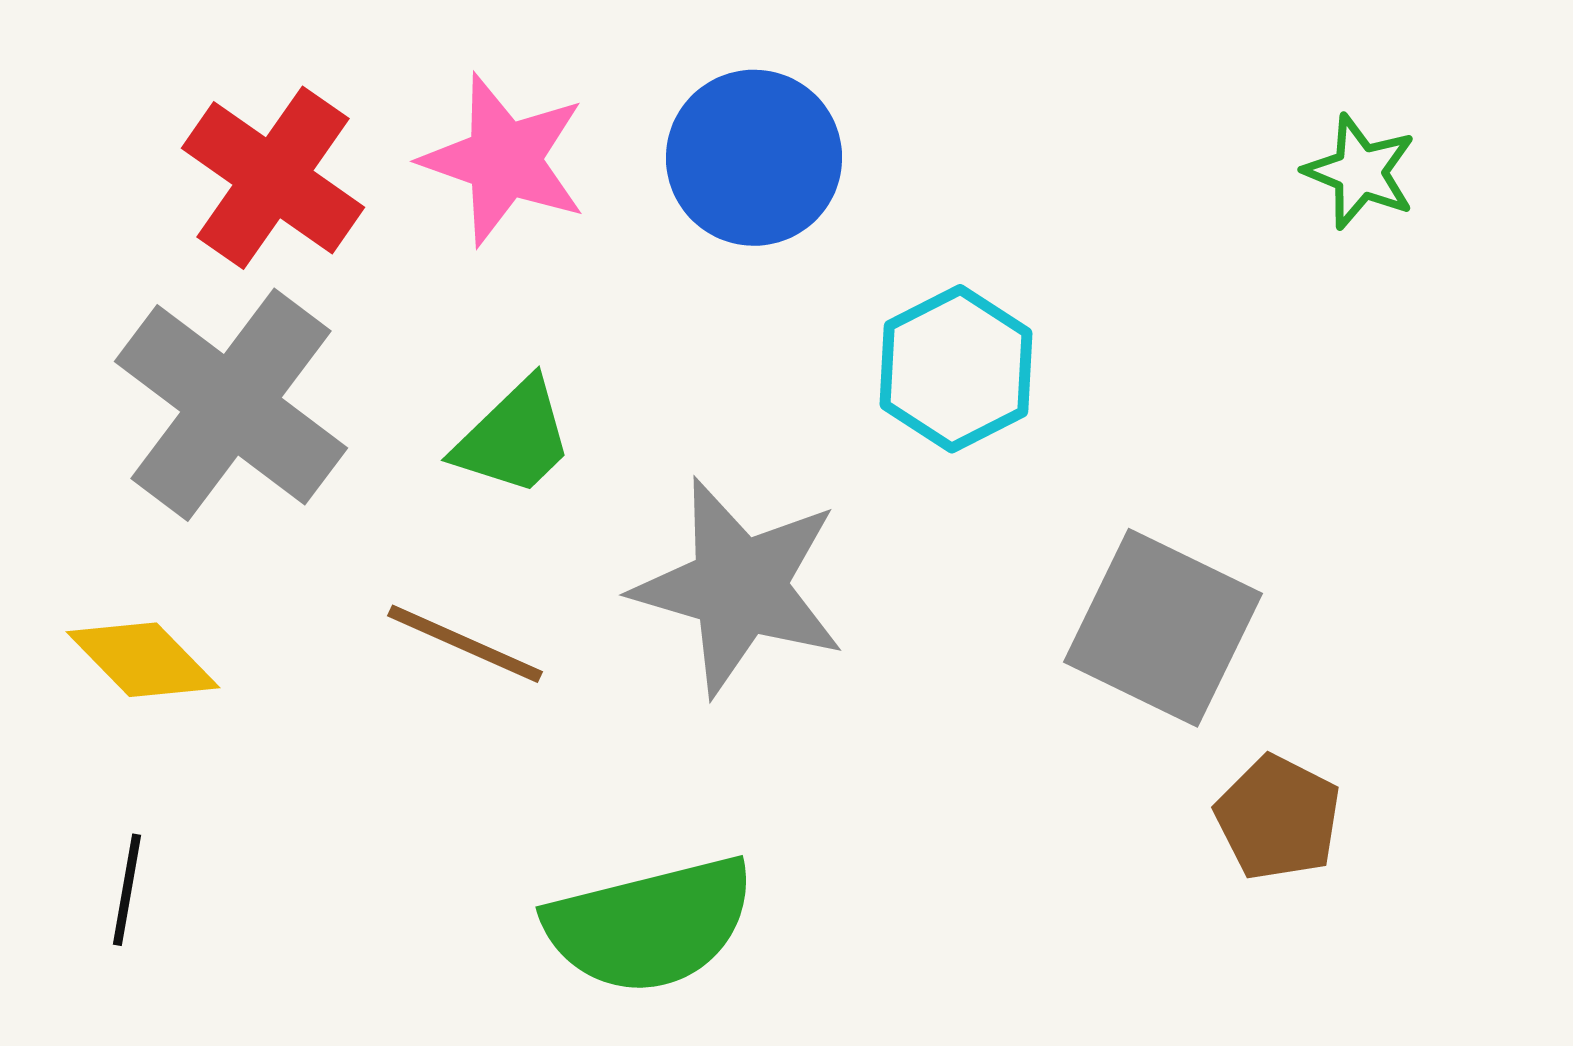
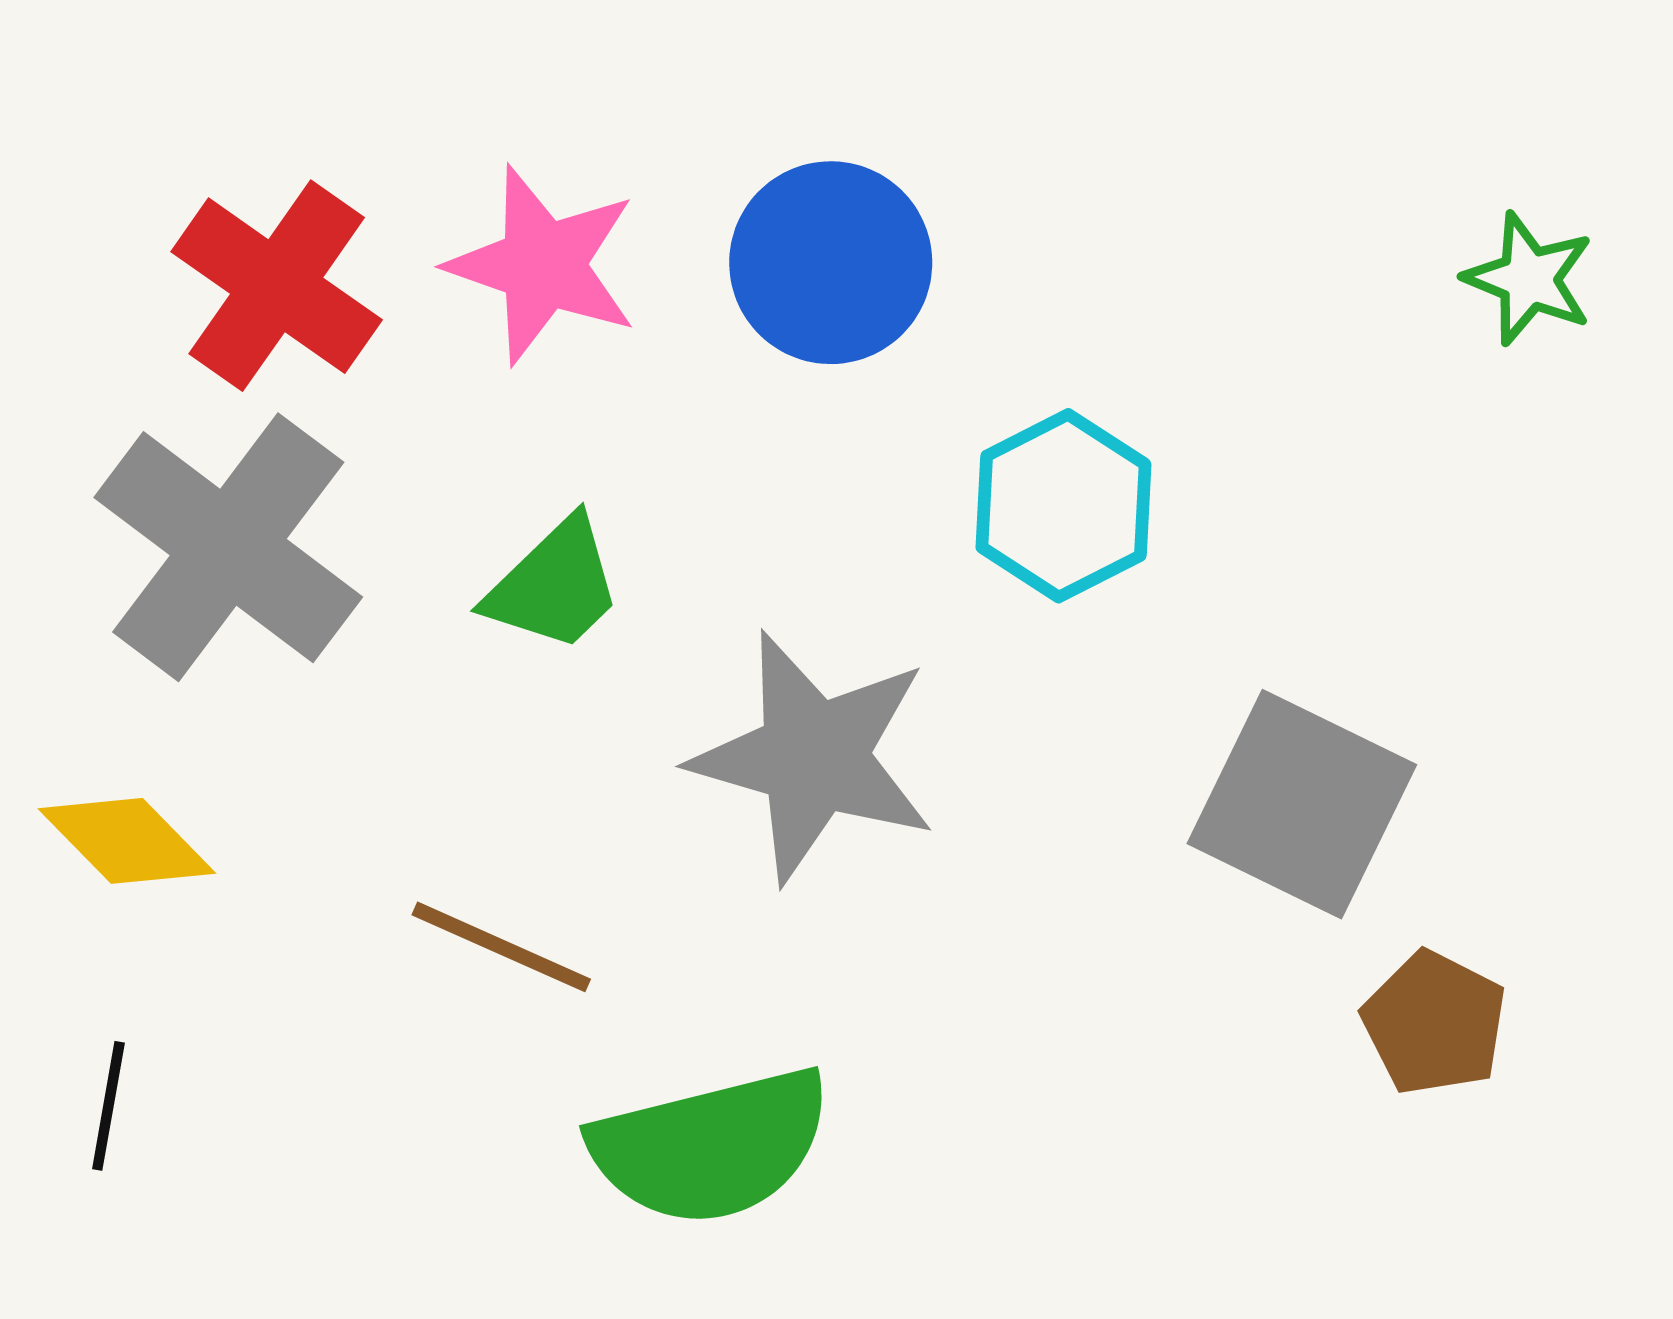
brown line: (465, 644) -> (501, 947), moved

